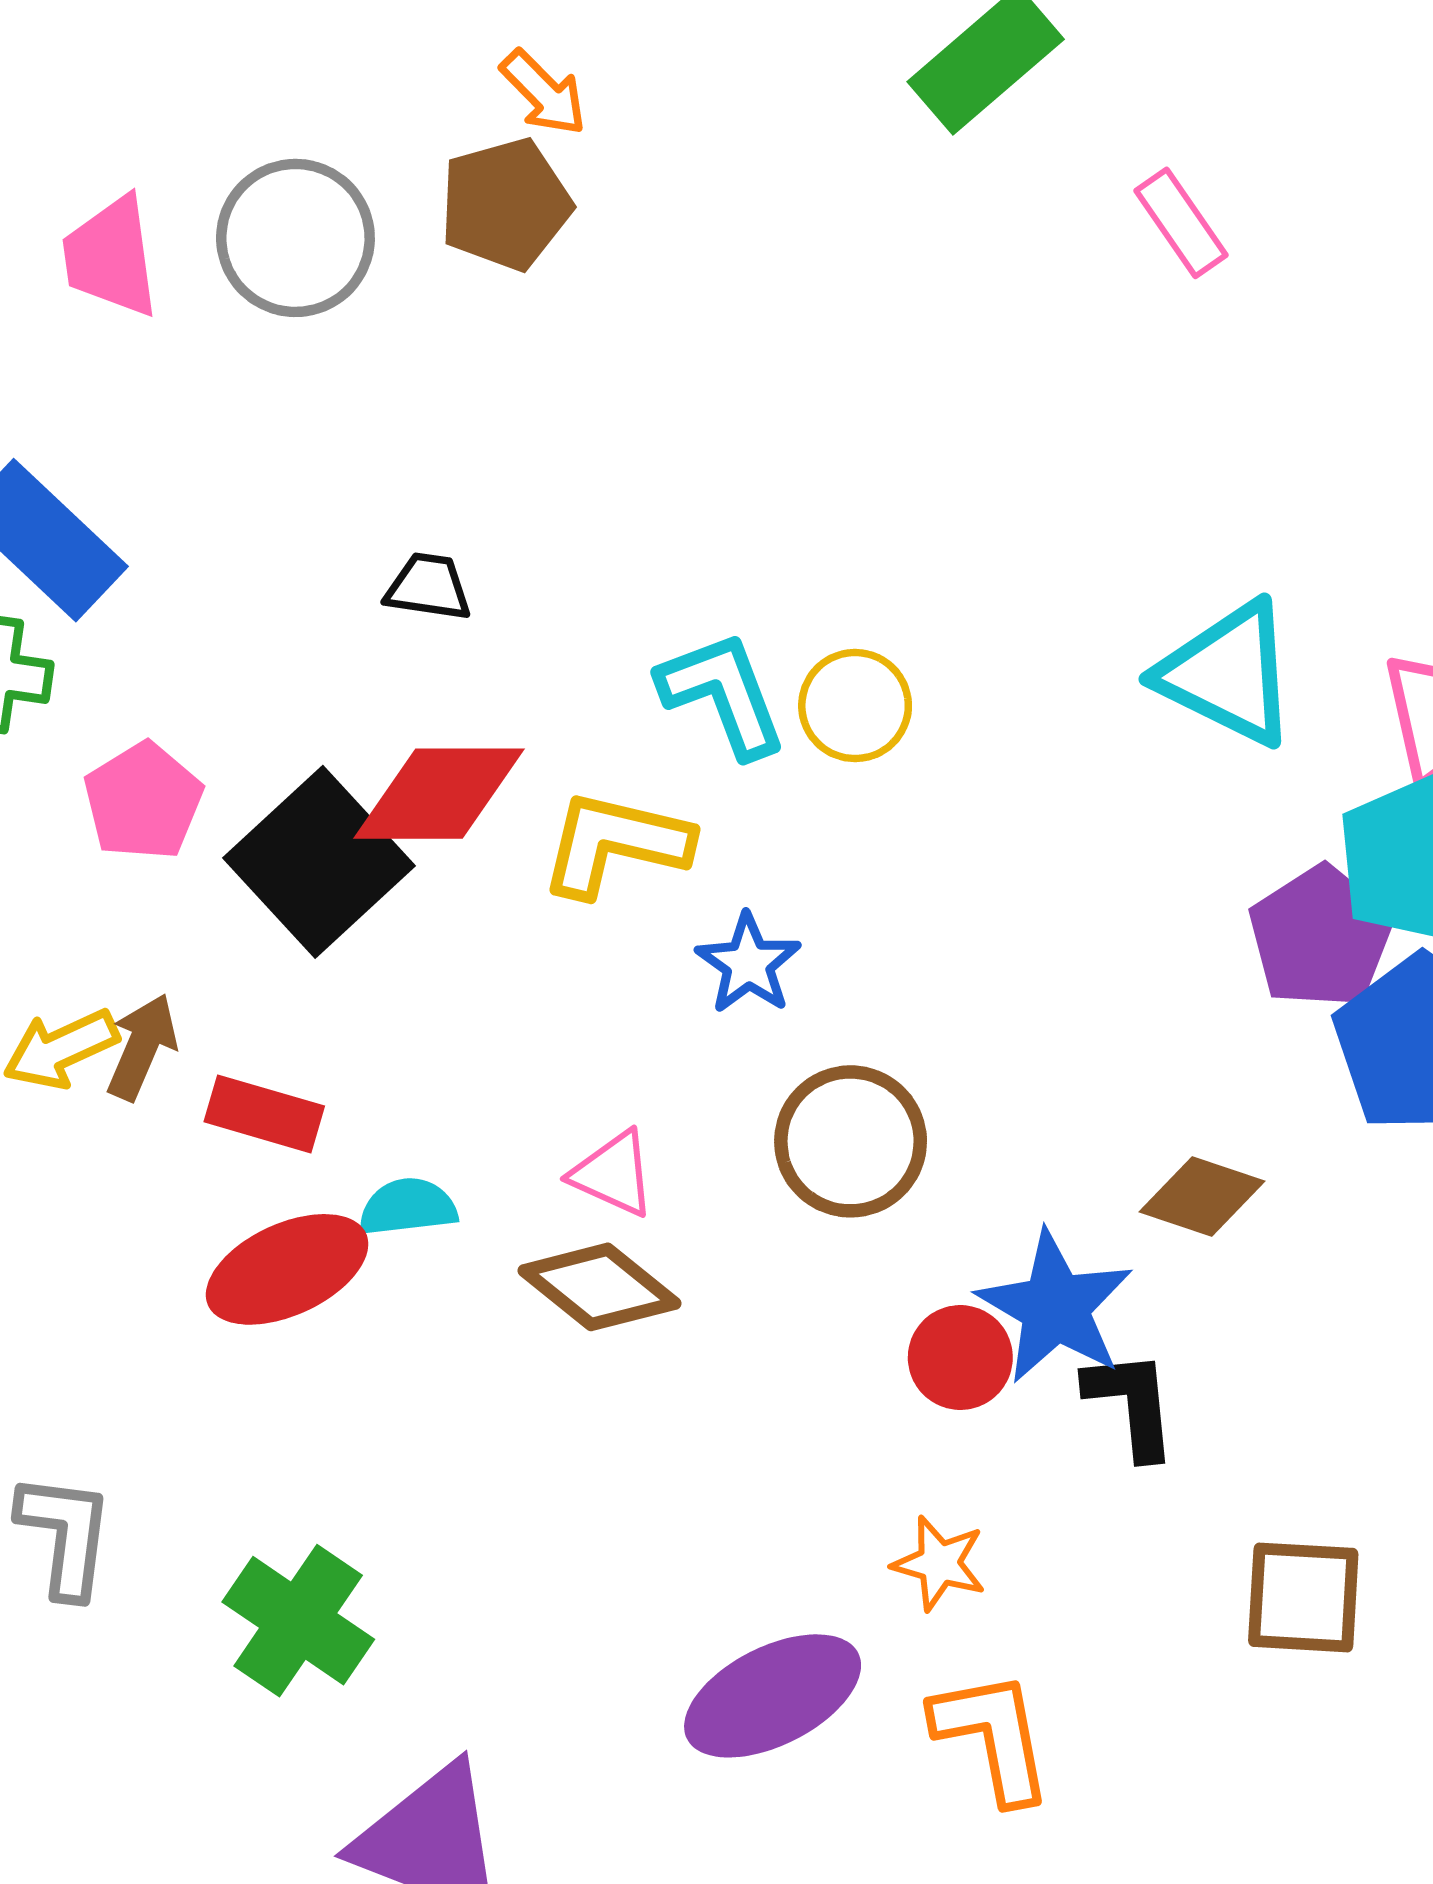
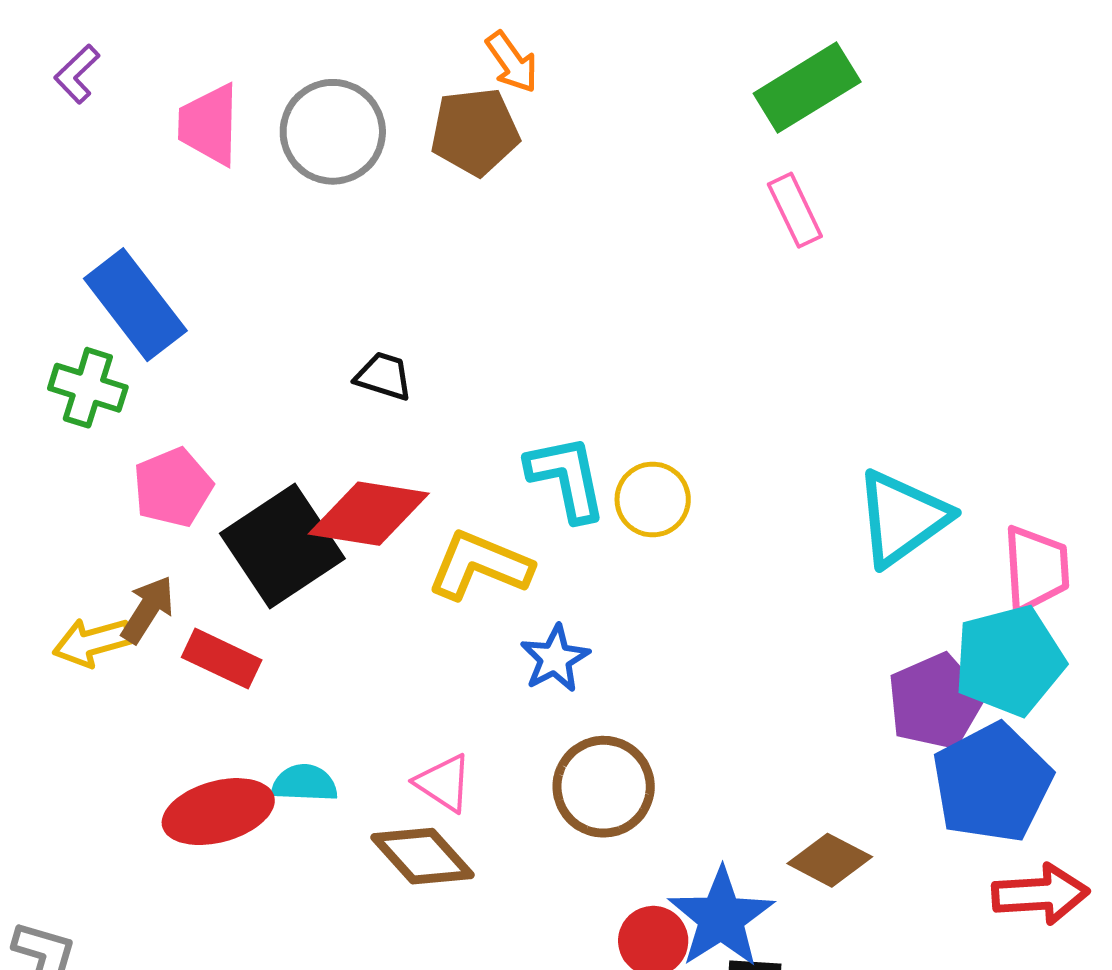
pink rectangle: (1181, 223) -> (795, 210), moved
cyan triangle: (1228, 674) -> (902, 518), turned 49
brown arrow: (142, 1047) -> (148, 609), moved
red rectangle: (264, 1114) -> (222, 659), moved

